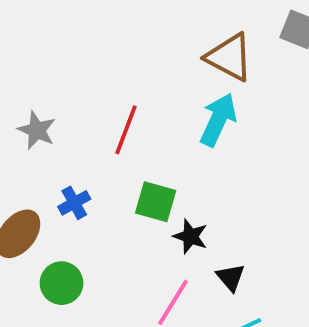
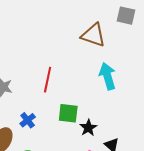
cyan arrow: (218, 120) -> (108, 76), moved, turned -32
black star: (190, 236) -> (88, 128), turned 30

